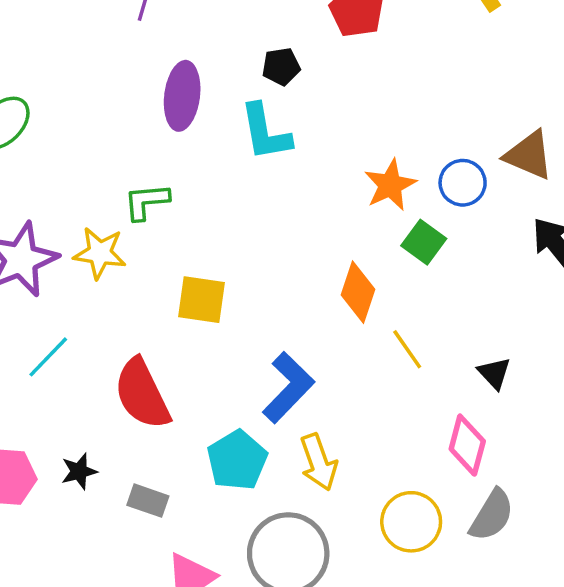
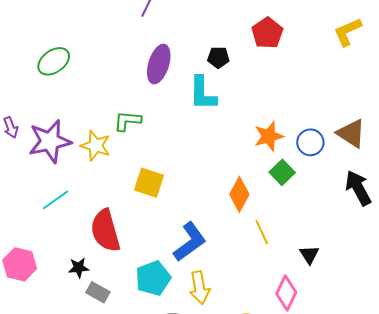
black star: (79, 471) -> (79, 268), moved

